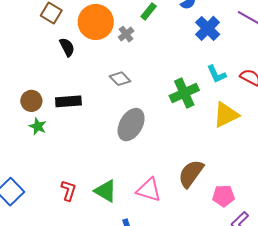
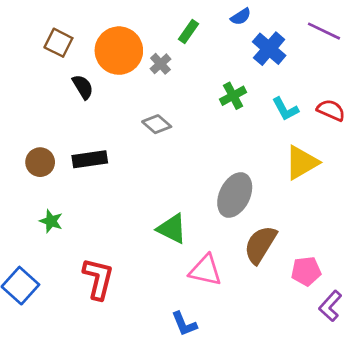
green cross: (184, 93) -> (233, 96), moved, size x0.7
gray ellipse: (131, 125) -> (235, 195), moved
green star: (38, 126) -> (51, 221), moved
red L-shape: (69, 191) -> (98, 279), size x1.5
green triangle: (106, 191) -> (172, 229), moved

